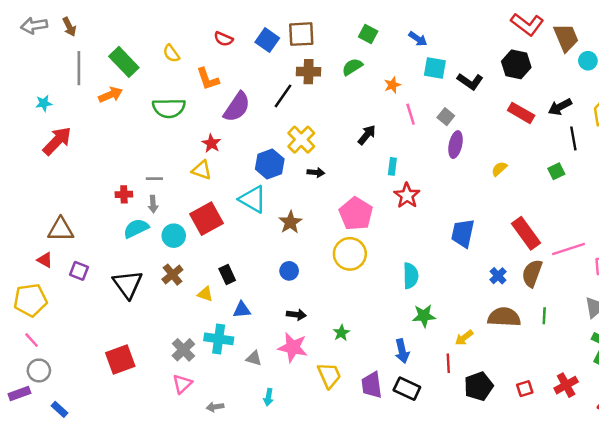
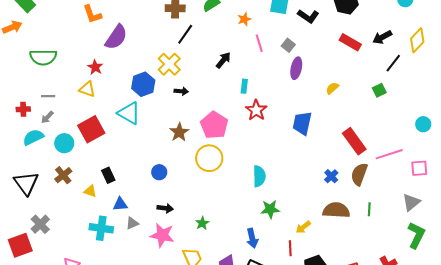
black line: (283, 96) -> (185, 34), moved
green semicircle: (169, 108) -> (43, 57), moved
black line: (573, 138) -> (393, 63), turned 48
gray arrow: (153, 204) -> (47, 117), turned 48
brown star: (290, 222) -> (179, 132), moved
blue trapezoid: (463, 233) -> (302, 123), moved
gray cross: (183, 350) -> (40, 224), moved
gray triangle: (254, 358) -> (132, 223), moved, turned -40

